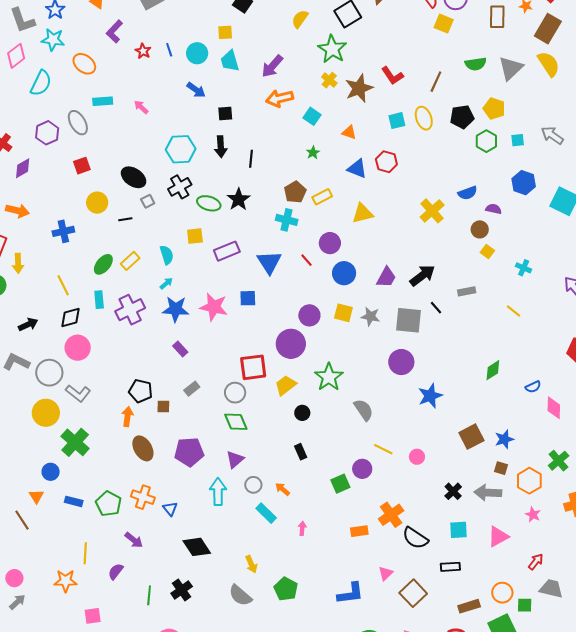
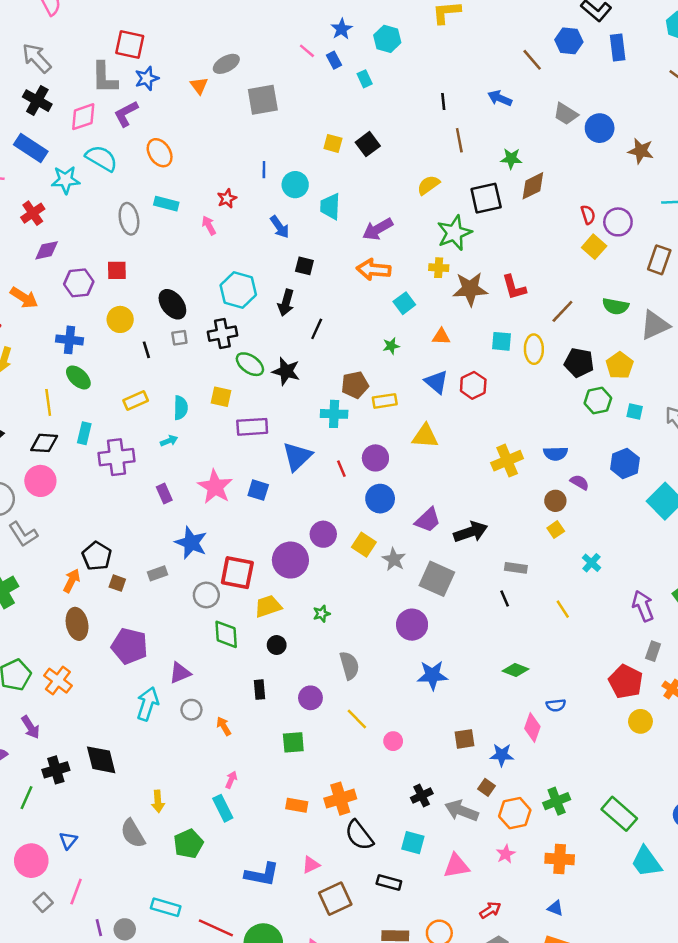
purple L-shape: (114, 31) -> (126, 114), moved
yellow square: (225, 32) -> (333, 143), moved
cyan star: (53, 40) -> (66, 180), moved, turned -30
red star: (143, 51) -> (227, 198), moved
yellow cross: (329, 80) -> (439, 268), turned 35
cyan semicircle: (41, 83) -> (101, 158), turned -104
orange triangle: (349, 132) -> (441, 337), turned -35
purple hexagon: (47, 133) -> (79, 283), moved
black star: (239, 199) -> (286, 371), turned 30
black line: (125, 219) -> (146, 350), turned 64
cyan cross: (287, 220) -> (334, 414), turned -30
green ellipse: (103, 264) -> (78, 377), moved, turned 75
black line: (436, 308) -> (505, 598), moved
blue star: (176, 309) -> (191, 543), moved
purple rectangle: (180, 349) -> (164, 494), moved
green diamond: (493, 370) -> (516, 670), turned 35
green star: (329, 377) -> (322, 614), size x0.5
pink diamond: (554, 408) -> (532, 728), moved
green diamond: (236, 422) -> (226, 634), moved
brown square: (471, 437) -> (464, 739), size x0.7
purple circle: (362, 469) -> (310, 698), moved
blue triangle: (170, 509) -> (68, 840), moved
cyan rectangle: (266, 513) -> (223, 808), moved
black cross: (182, 590) -> (56, 770), moved

